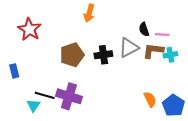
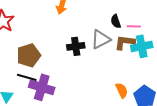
brown pentagon: (72, 55) -> (29, 55), moved
cyan cross: (170, 55) -> (142, 46), size x1.5
black line: (45, 95) -> (27, 77), moved

